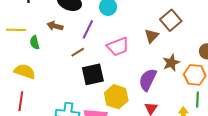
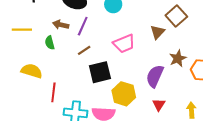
purple line: (88, 29) -> (83, 26), moved
green semicircle: (35, 42) -> (50, 43), moved
red line: (21, 101) -> (53, 92), moved

